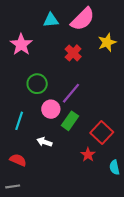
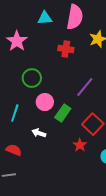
pink semicircle: (83, 19) -> (75, 17), turned -35
red cross: (73, 53) -> (66, 49), turned -35
purple line: (71, 93) -> (85, 87), moved

